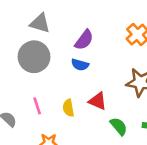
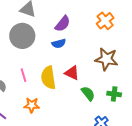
blue semicircle: (80, 65) -> (59, 43), turned -32
yellow semicircle: (68, 108) -> (48, 78), size x1.6

